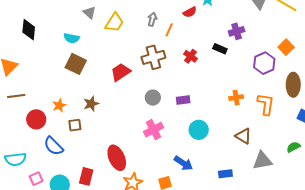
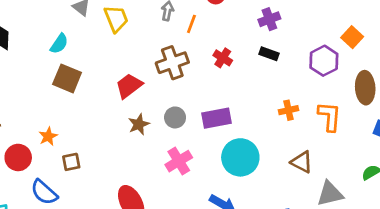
yellow trapezoid: (114, 23) -> (116, 19), turned -50
purple cross: (237, 31) -> (269, 19), moved
cyan semicircle: (72, 38) -> (59, 44), turned -63
black rectangle: (220, 49) -> (269, 54), moved
purple rectangle: (183, 100) -> (217, 118), size x1.5
brown star: (91, 104) -> (139, 124), moved
cyan circle: (199, 130) -> (240, 157), size x1.4

